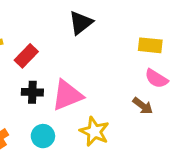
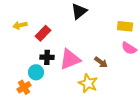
brown arrow: (143, 106) -> (101, 62), moved
cyan circle: (43, 136) -> (36, 72), moved

